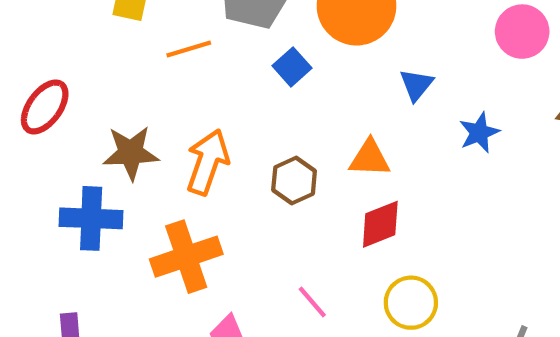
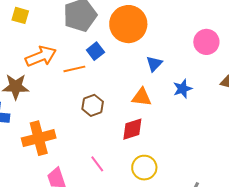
orange line: (189, 49) -> (74, 69), moved
orange triangle: (370, 158) -> (142, 97), moved
orange arrow: (208, 162) -> (41, 56), moved, turned 44

